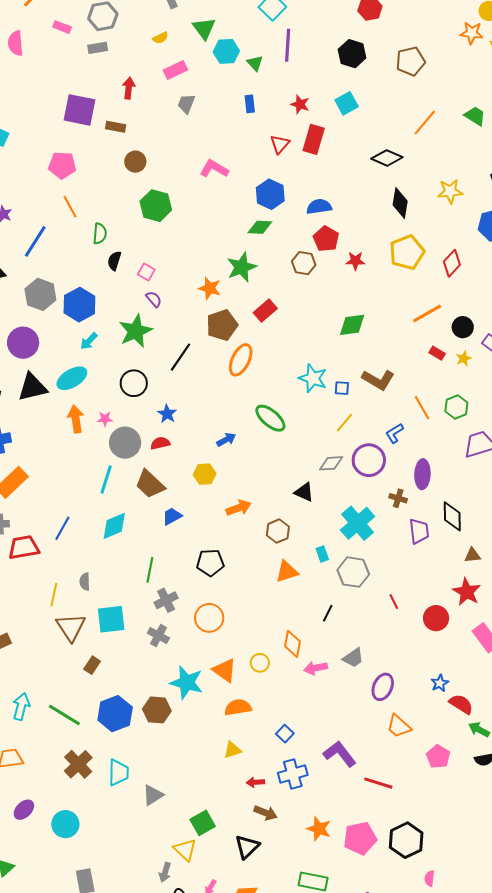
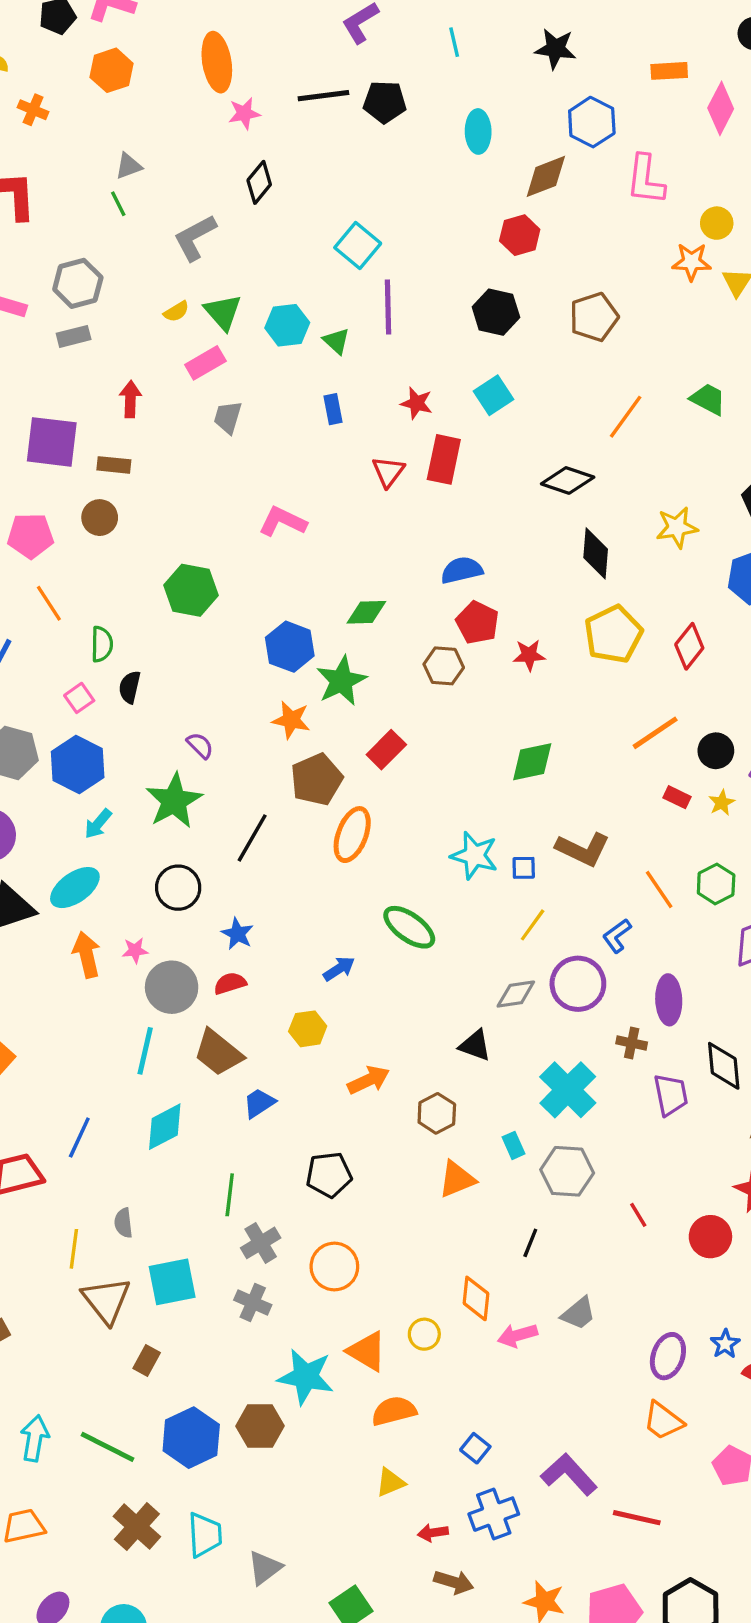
green triangle: (204, 28) -> (223, 312), moved
brown circle: (135, 162) -> (100, 518), moved
blue hexagon: (270, 194) -> (290, 647), moved
pink square: (146, 272) -> (79, 698), moved, turned 30
purple ellipse: (383, 687) -> (668, 1356), moved

